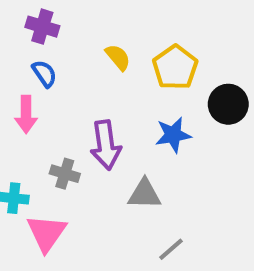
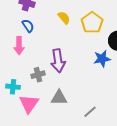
blue star: (173, 135) -> (102, 59), moved
gray cross: (65, 174) -> (38, 75), turned -32
gray triangle: (144, 194) -> (59, 98), moved

